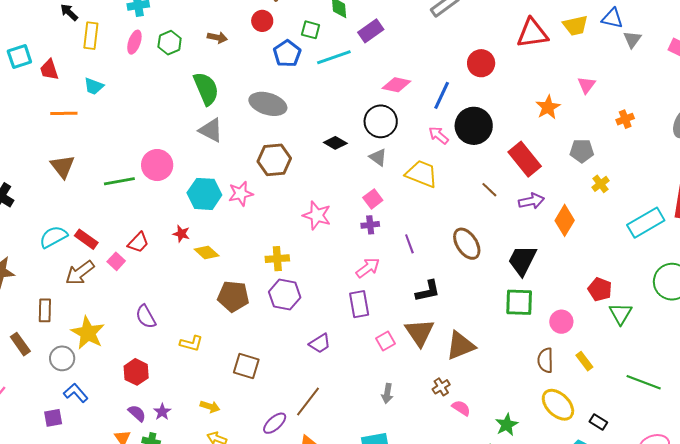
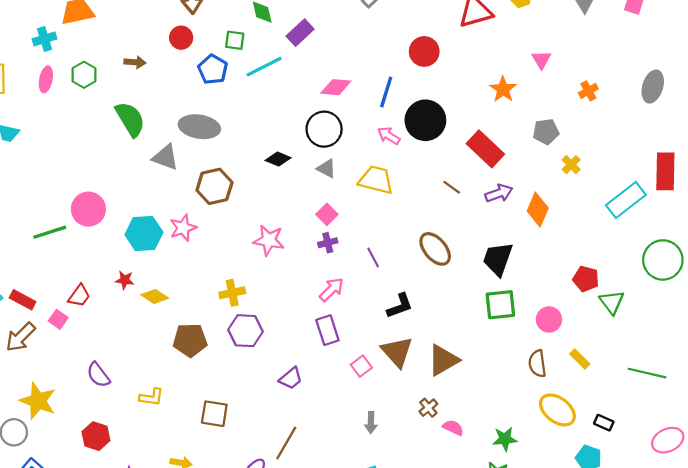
gray triangle: (211, 130) -> (165, 157), moved
green star: (507, 425) -> (505, 439), turned 30

